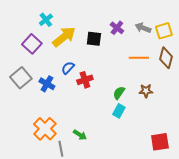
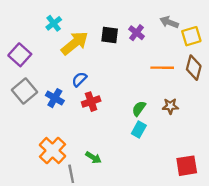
gray arrow: (143, 28) -> (169, 22), moved
black square: (94, 39) -> (110, 35), moved
purple square: (32, 44) -> (20, 55), moved
red cross: (85, 80) -> (91, 102), moved

